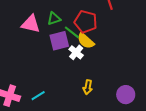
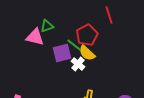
green triangle: (54, 19) -> (47, 26), moved
red pentagon: (86, 22) -> (87, 35), turned 30

